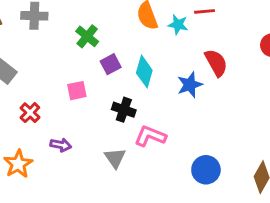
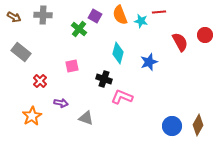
red semicircle: (216, 63) -> (180, 42), moved
purple square: (111, 64) -> (95, 16), moved, turned -32
gray triangle: (115, 158) -> (86, 118), moved, turned -35
blue circle: (206, 170) -> (172, 126), moved

